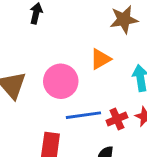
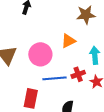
red cross: (117, 119) -> (78, 74), moved

